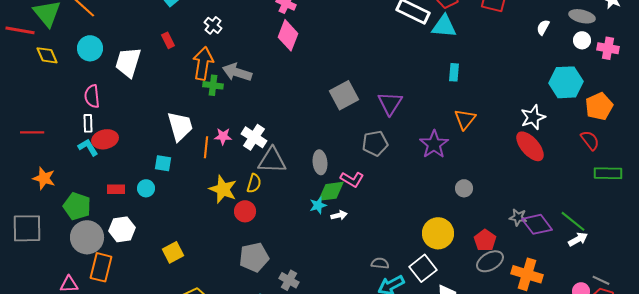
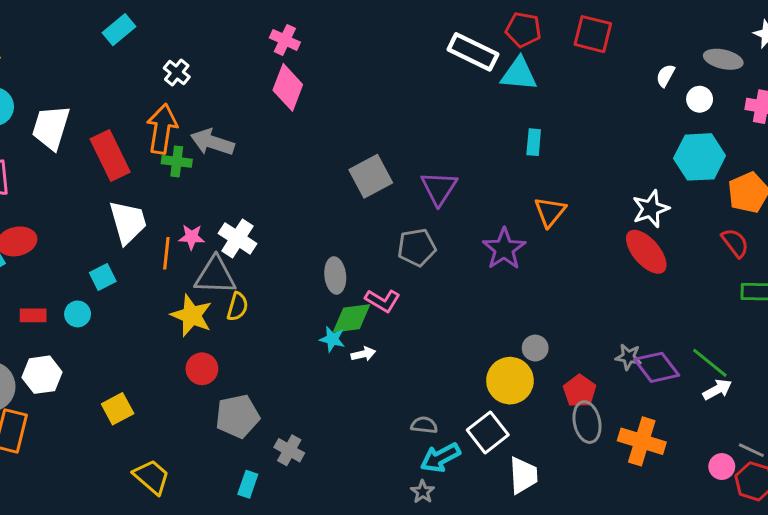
red rectangle: (168, 40) -> (110, 156), moved, size x2.0
white circle: (582, 40) -> (700, 99), moved
gray triangle: (272, 160) -> (215, 275), moved
cyan square: (163, 163) -> (103, 277), turned -36
gray circle: (464, 188) -> (535, 348), moved
cyan star: (318, 205) -> (332, 339), turned 30
red circle: (245, 211) -> (202, 369), moved
gray ellipse: (490, 261) -> (587, 422), turned -72

